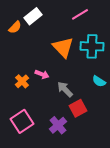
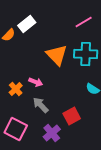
pink line: (80, 14) -> (84, 22), moved
gray arrow: (65, 89) -> (41, 105), moved
pink square: (22, 121) -> (16, 129), turned -30

